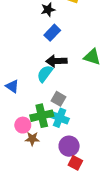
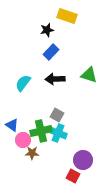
cyan semicircle: (45, 74) -> (23, 83), moved
blue triangle: (12, 86) -> (12, 125), moved
purple circle: (69, 146) -> (83, 160), moved

